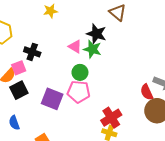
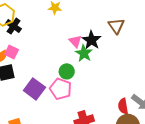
pink triangle: (75, 47) -> (75, 41), moved
black cross: (32, 52) -> (14, 26), moved
pink square: (19, 68) -> (12, 52), turned 32

